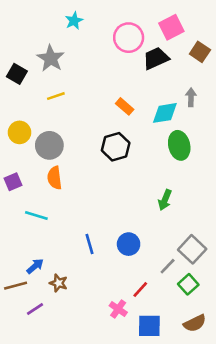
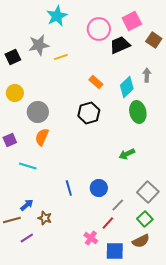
cyan star: (74, 21) -> (57, 16), size x1.5
gray star: (51, 58) -> (39, 45), turned 30
black square: (17, 74) -> (13, 57), turned 35
yellow line: (56, 96) -> (61, 57), moved
cyan diamond: (165, 113) -> (127, 87), turned -35
yellow circle: (19, 132) -> (15, 93), moved
orange semicircle: (55, 178) -> (42, 137), turned 30
green arrow: (165, 200) -> (127, 154), turned 42
gray line: (168, 266) -> (118, 205), moved
brown semicircle: (195, 323) -> (141, 241), moved

